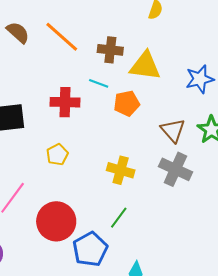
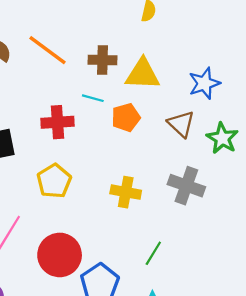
brown triangle: (173, 130) -> (181, 124), moved
yellow pentagon: (57, 155) -> (54, 181), size x1.4
green line: (119, 218) -> (153, 253), moved

